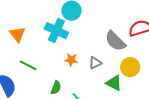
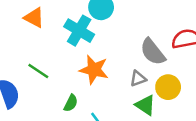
orange triangle: (17, 34) -> (34, 18), moved, turned -30
orange star: (71, 60) -> (94, 70), size x1.6
gray triangle: (95, 63) -> (138, 79), moved

